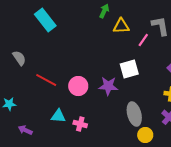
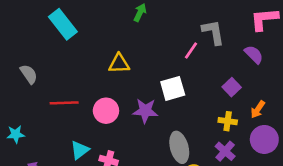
yellow triangle: (121, 26) -> (119, 64), moved
red line: (46, 80) -> (64, 103), turned -30
cyan triangle: (58, 116) -> (80, 150), turned -42

